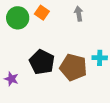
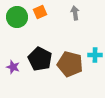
orange square: (42, 13) -> (40, 12), turned 32
purple star: (11, 79) -> (13, 67), moved

